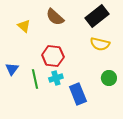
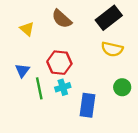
blue triangle: (12, 69) -> (22, 70), moved
blue rectangle: (78, 94) -> (87, 105), turned 30

